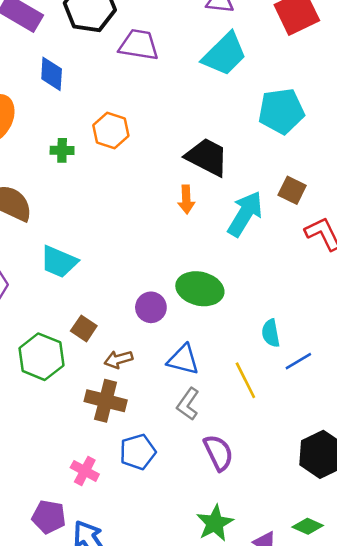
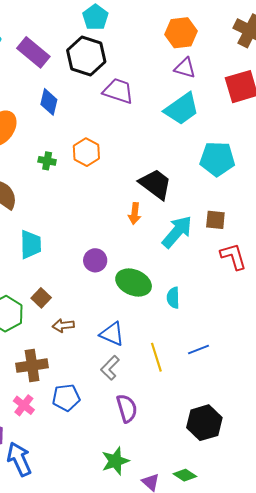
brown square: (292, 190) -> (215, 220), turned -30
cyan trapezoid: (59, 262) -> (31, 244), turned -124
purple circle: (151, 307) -> (95, 260), moved
cyan semicircle: (271, 333) -> (173, 298), moved
brown cross: (106, 401) -> (32, 366), moved, turned -32

